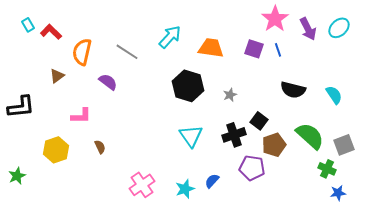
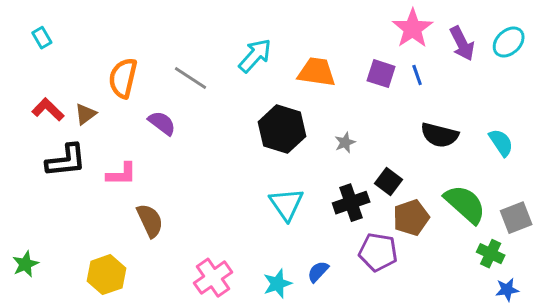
red L-shape: (51, 32) -> (48, 110), moved
black L-shape: (21, 107) -> (66, 161), moved
brown semicircle: (100, 147) -> (150, 221), size x1.6
yellow hexagon: (56, 150) -> (106, 275), moved

